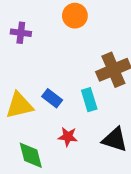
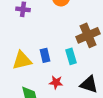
blue rectangle: (52, 98) -> (45, 55), turned 40

